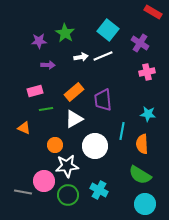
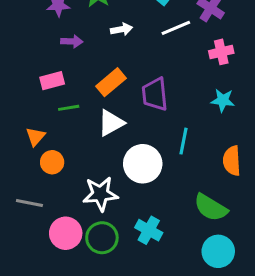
white line: (103, 56) -> (176, 28), moved
cyan star: (148, 114) -> (223, 100), moved
orange triangle: (24, 128) -> (35, 137), turned 48
orange semicircle: (142, 144) -> (232, 161), moved
orange circle: (55, 145) -> (52, 162), moved
pink circle: (44, 181) -> (66, 233), moved
gray line: (23, 192) -> (29, 203), moved

